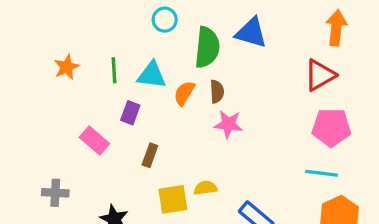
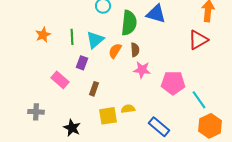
cyan triangle: (152, 75) -> (95, 40), turned -48
pink pentagon: (331, 127) -> (173, 83), moved
cyan line: (322, 173) -> (199, 100), turned 48

